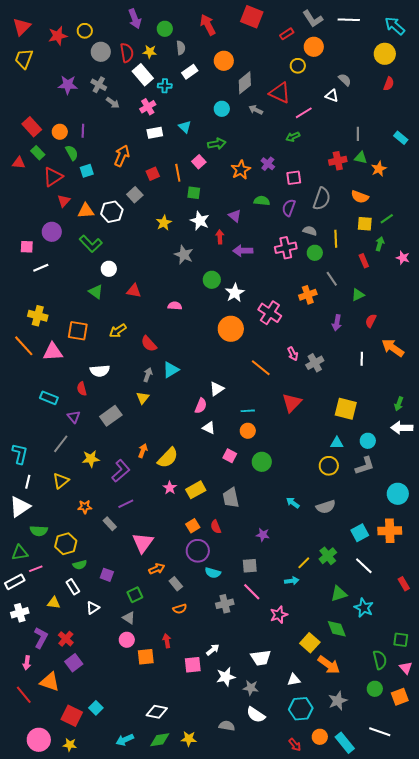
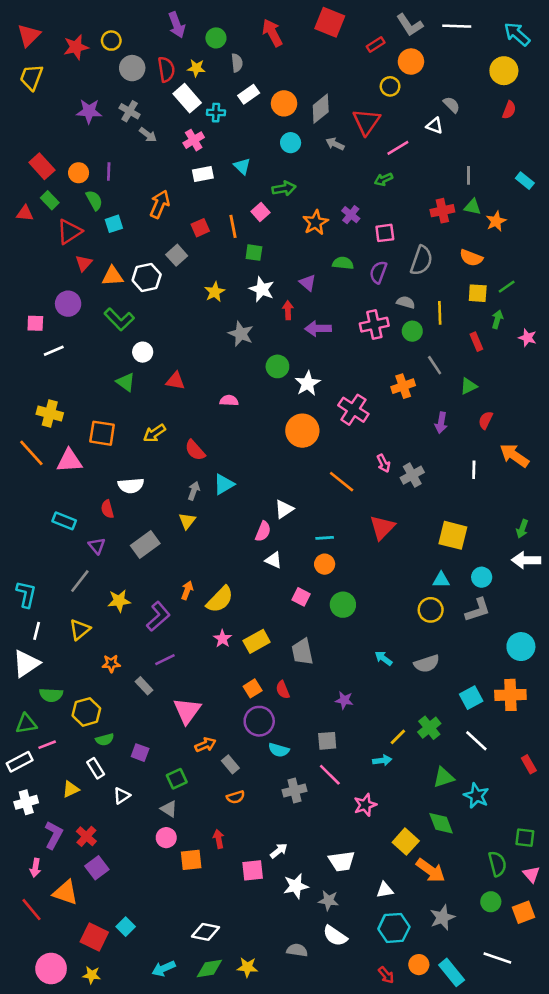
orange circle: (224, 61) -> (284, 103), moved
red triangle: (280, 93) -> (366, 122), turned 40
yellow triangle: (54, 603) -> (71, 789), turned -32

